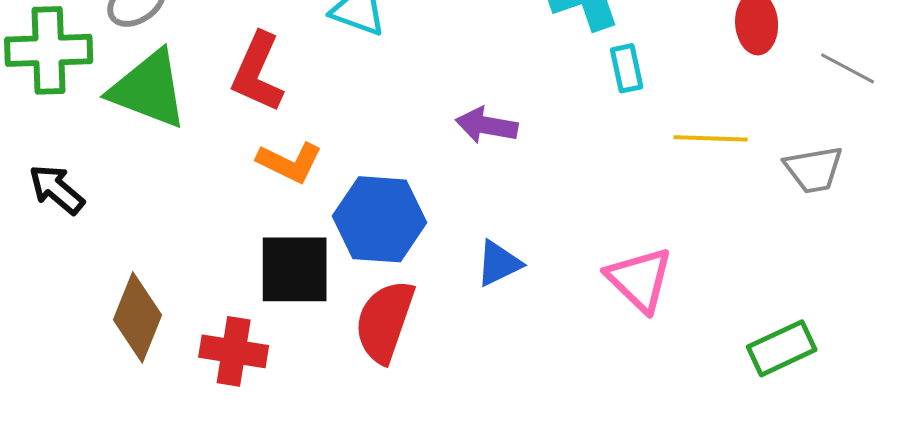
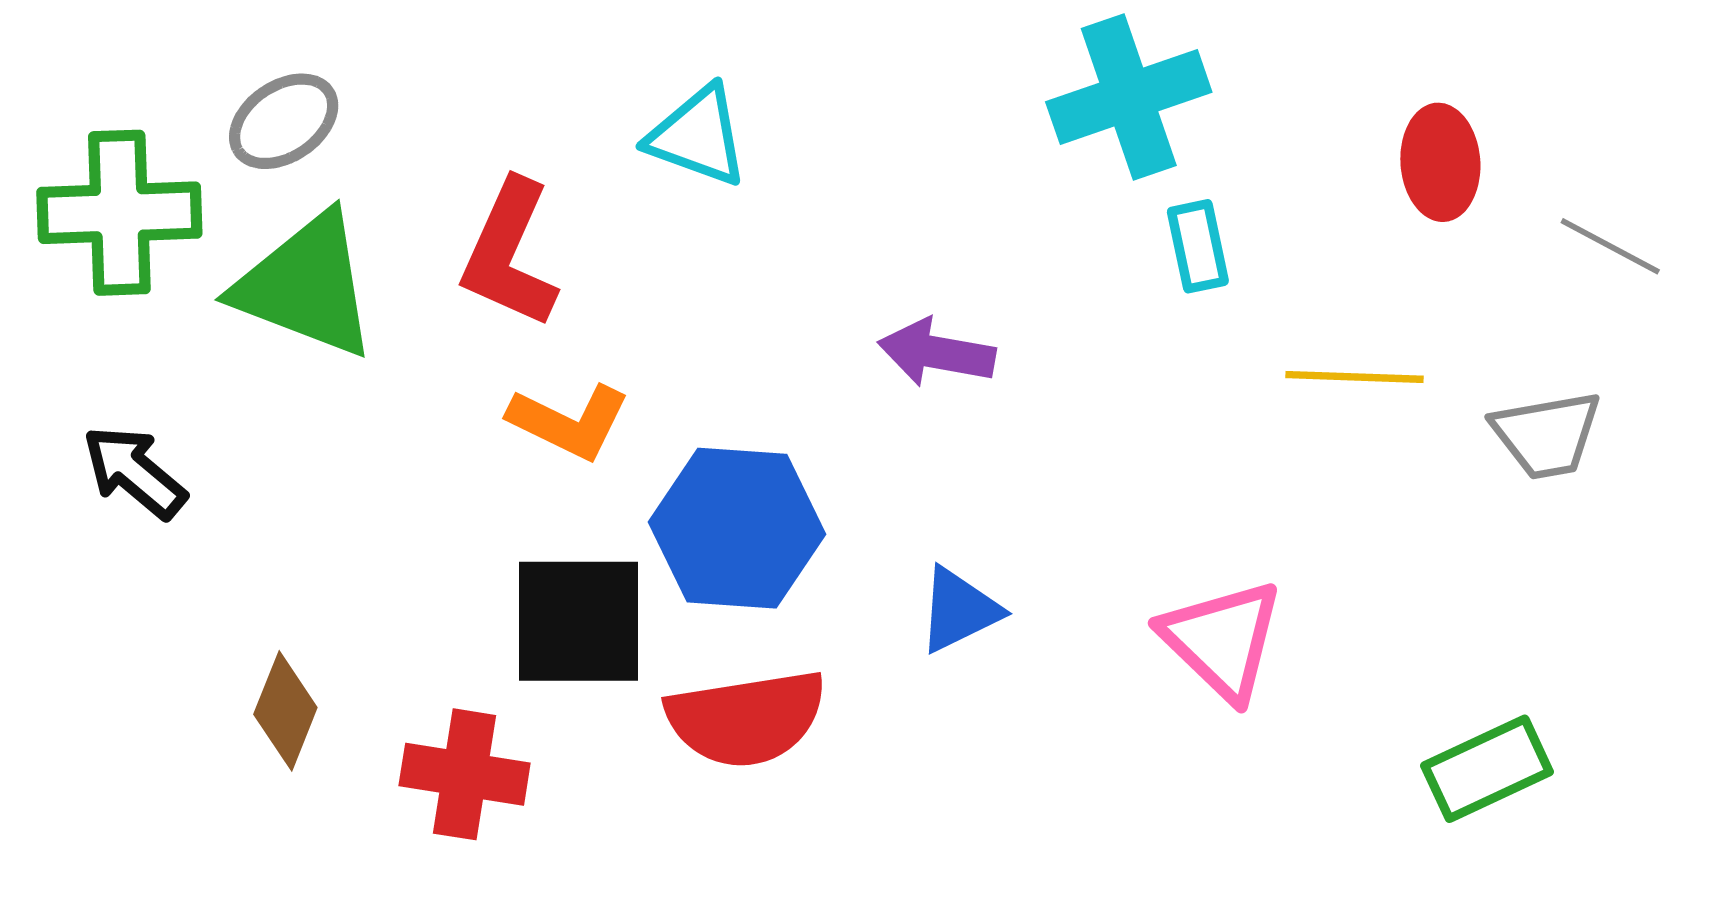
brown diamond: (138, 317) -> (285, 711), size x0.7
red semicircle: (385, 321) -> (746, 718), turned -118

